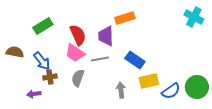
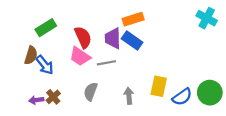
brown semicircle: (15, 52) -> (31, 55), moved, turned 96
blue rectangle: (135, 60) -> (132, 40), moved
brown cross: (50, 77) -> (53, 97), moved, turned -32
gray semicircle: (78, 78) -> (91, 92), moved
yellow rectangle: (149, 81) -> (159, 86), turned -66

